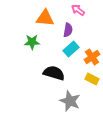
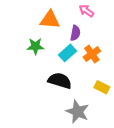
cyan rectangle: (71, 49) -> (68, 53), moved
orange cross: (92, 57) -> (92, 54), moved

